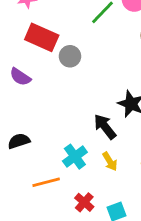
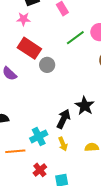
black arrow: (105, 127) -> (64, 119), turned 54

